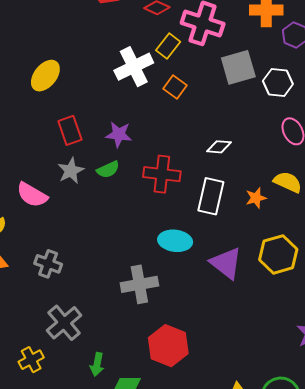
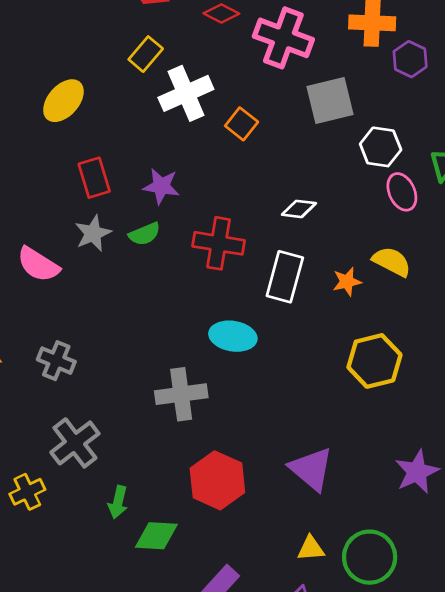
yellow rectangle: (168, 46) -> (146, 54), moved
white hexagon: (278, 83) -> (381, 147), moved
purple triangle: (226, 263) -> (311, 469), moved

